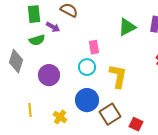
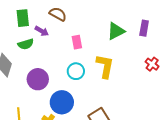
pink rectangle: (94, 47) -> (77, 42), moved
yellow L-shape: (118, 76) -> (105, 66), moved
blue circle: (87, 100) -> (62, 102), moved

